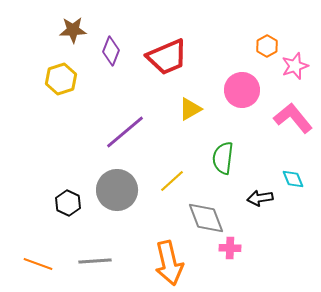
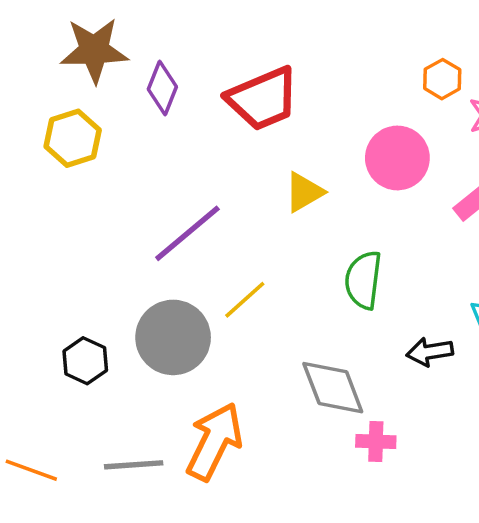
brown star: (73, 30) -> (94, 50), size x1.4
yellow line: (172, 181) -> (245, 300), moved
orange arrow: (169, 263) -> (214, 442), moved, turned -141

